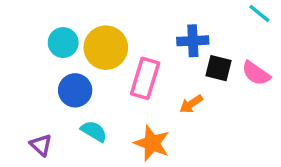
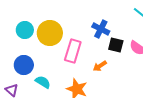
blue cross: (193, 41) -> (101, 29), turned 30
blue circle: (75, 90) -> (24, 65), moved

